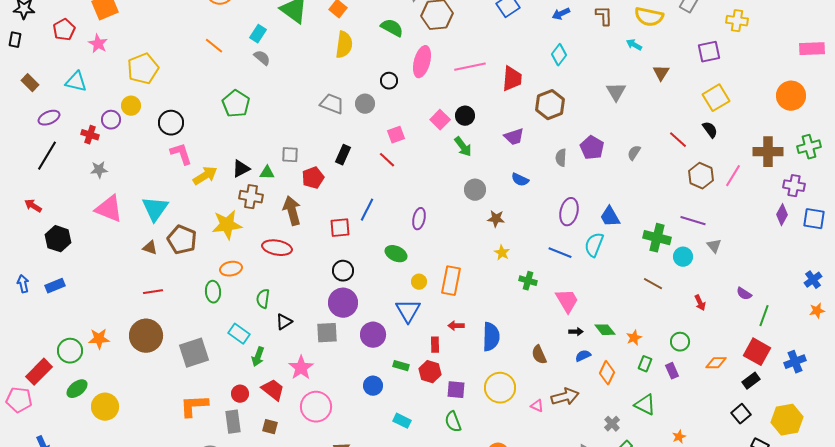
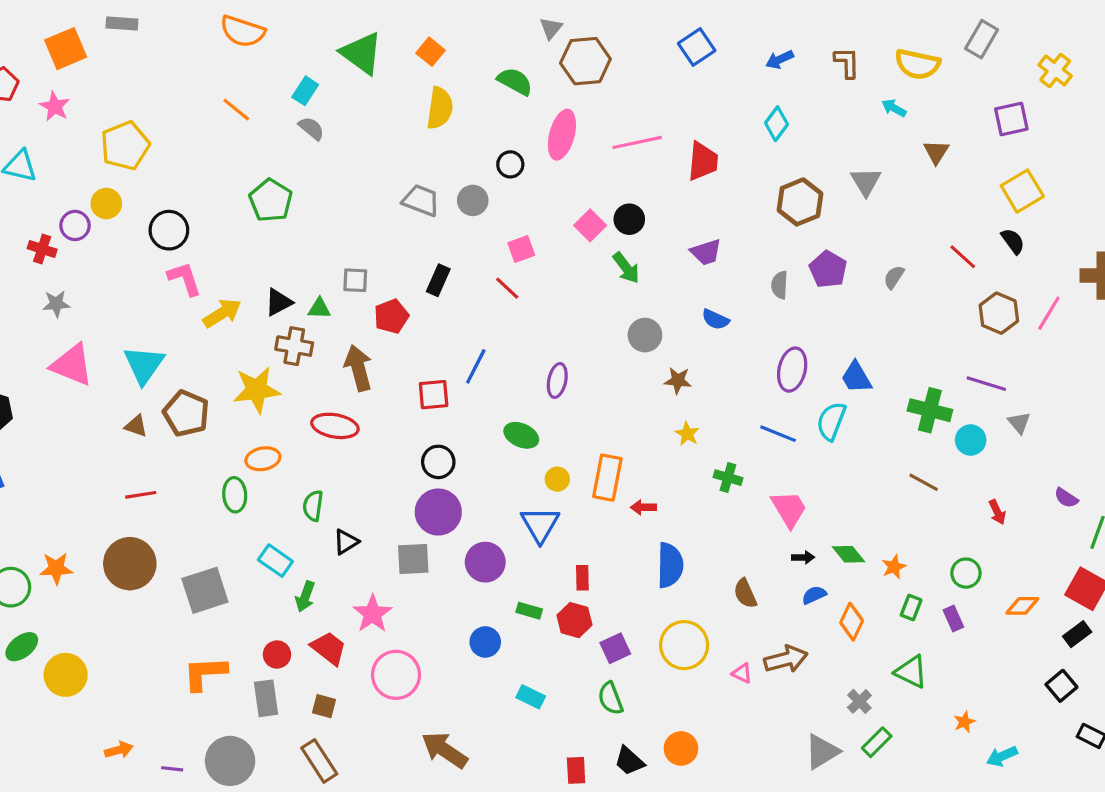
yellow cross: (737, 21) -> (1055, 70), turned 30
brown hexagon: (550, 105) -> (800, 202), moved
red arrow: (456, 326) -> (643, 507), moved
purple square: (456, 390) -> (615, 648), turned -30

